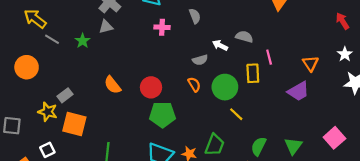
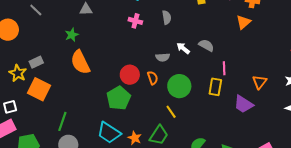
green star: (83, 41) -> (72, 35), moved
yellow rectangle: (253, 73) -> (215, 87), moved
orange semicircle: (113, 85) -> (80, 62), size x1.4
red circle: (151, 87) -> (130, 75), moved
purple trapezoid: (298, 91) -> (243, 104), turned 50
yellow line: (236, 114) -> (171, 112), moved
green pentagon: (162, 115) -> (119, 98), turned 30

